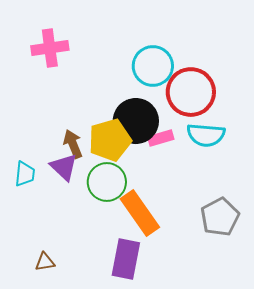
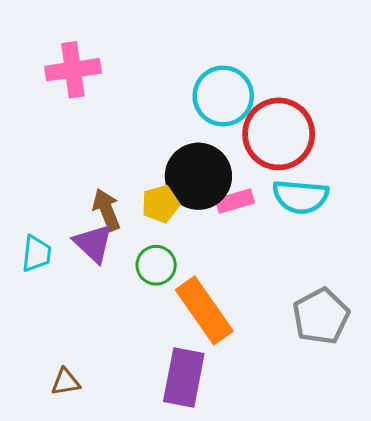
yellow pentagon: (110, 140) -> (160, 204), size x0.6
green circle: (107, 182) -> (156, 265), size x0.7

